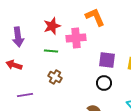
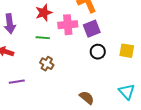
purple square: (107, 60) -> (92, 29), moved, turned -30
black circle: (104, 83) -> (98, 52), moved

